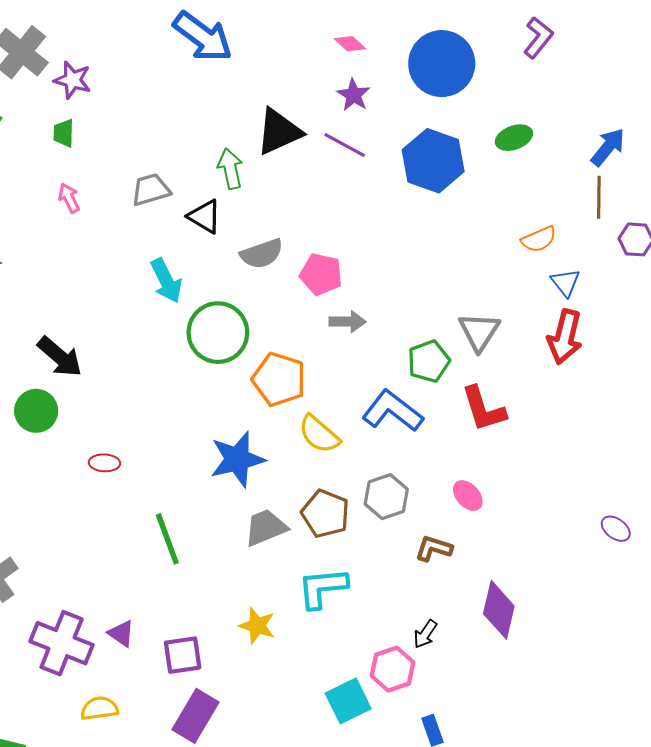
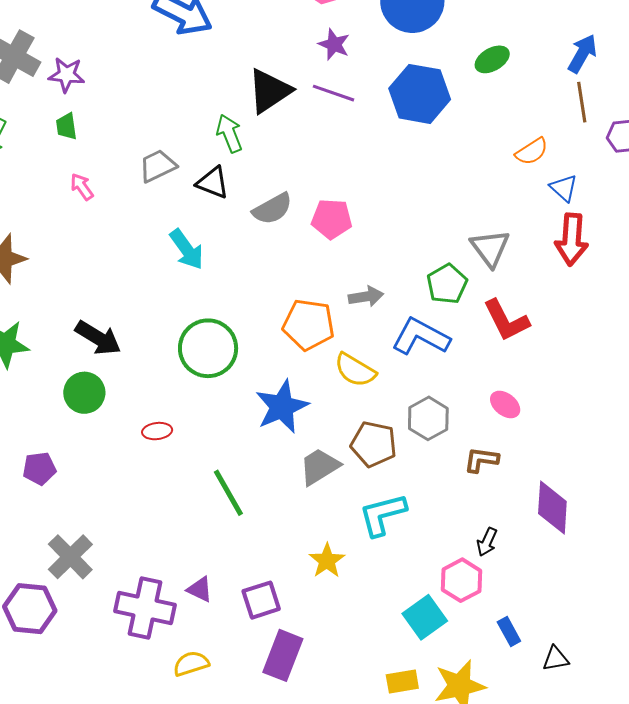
gray arrow: (348, 322) -> (366, 297), moved
green circle: (218, 333) -> (208, 348), moved
yellow star: (257, 626) -> (327, 561), turned 30

